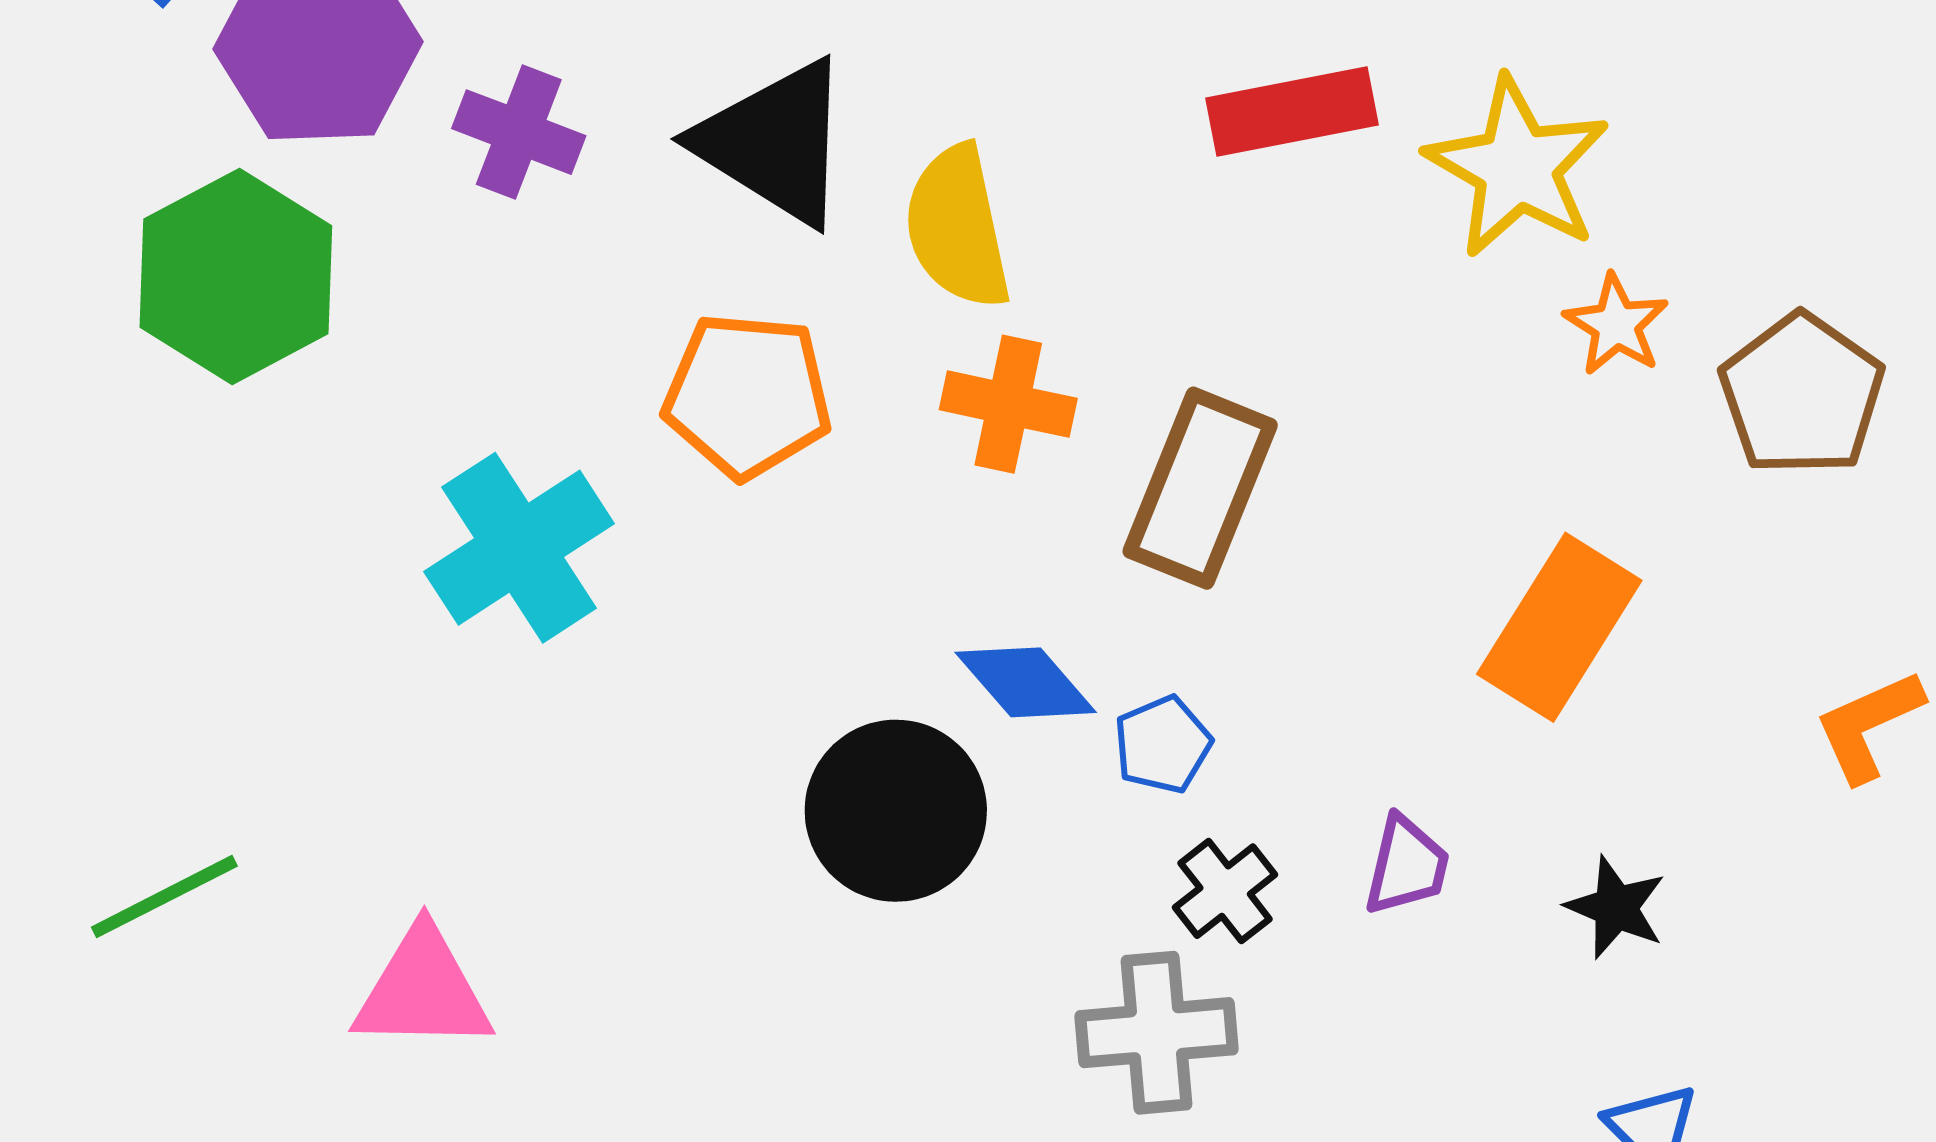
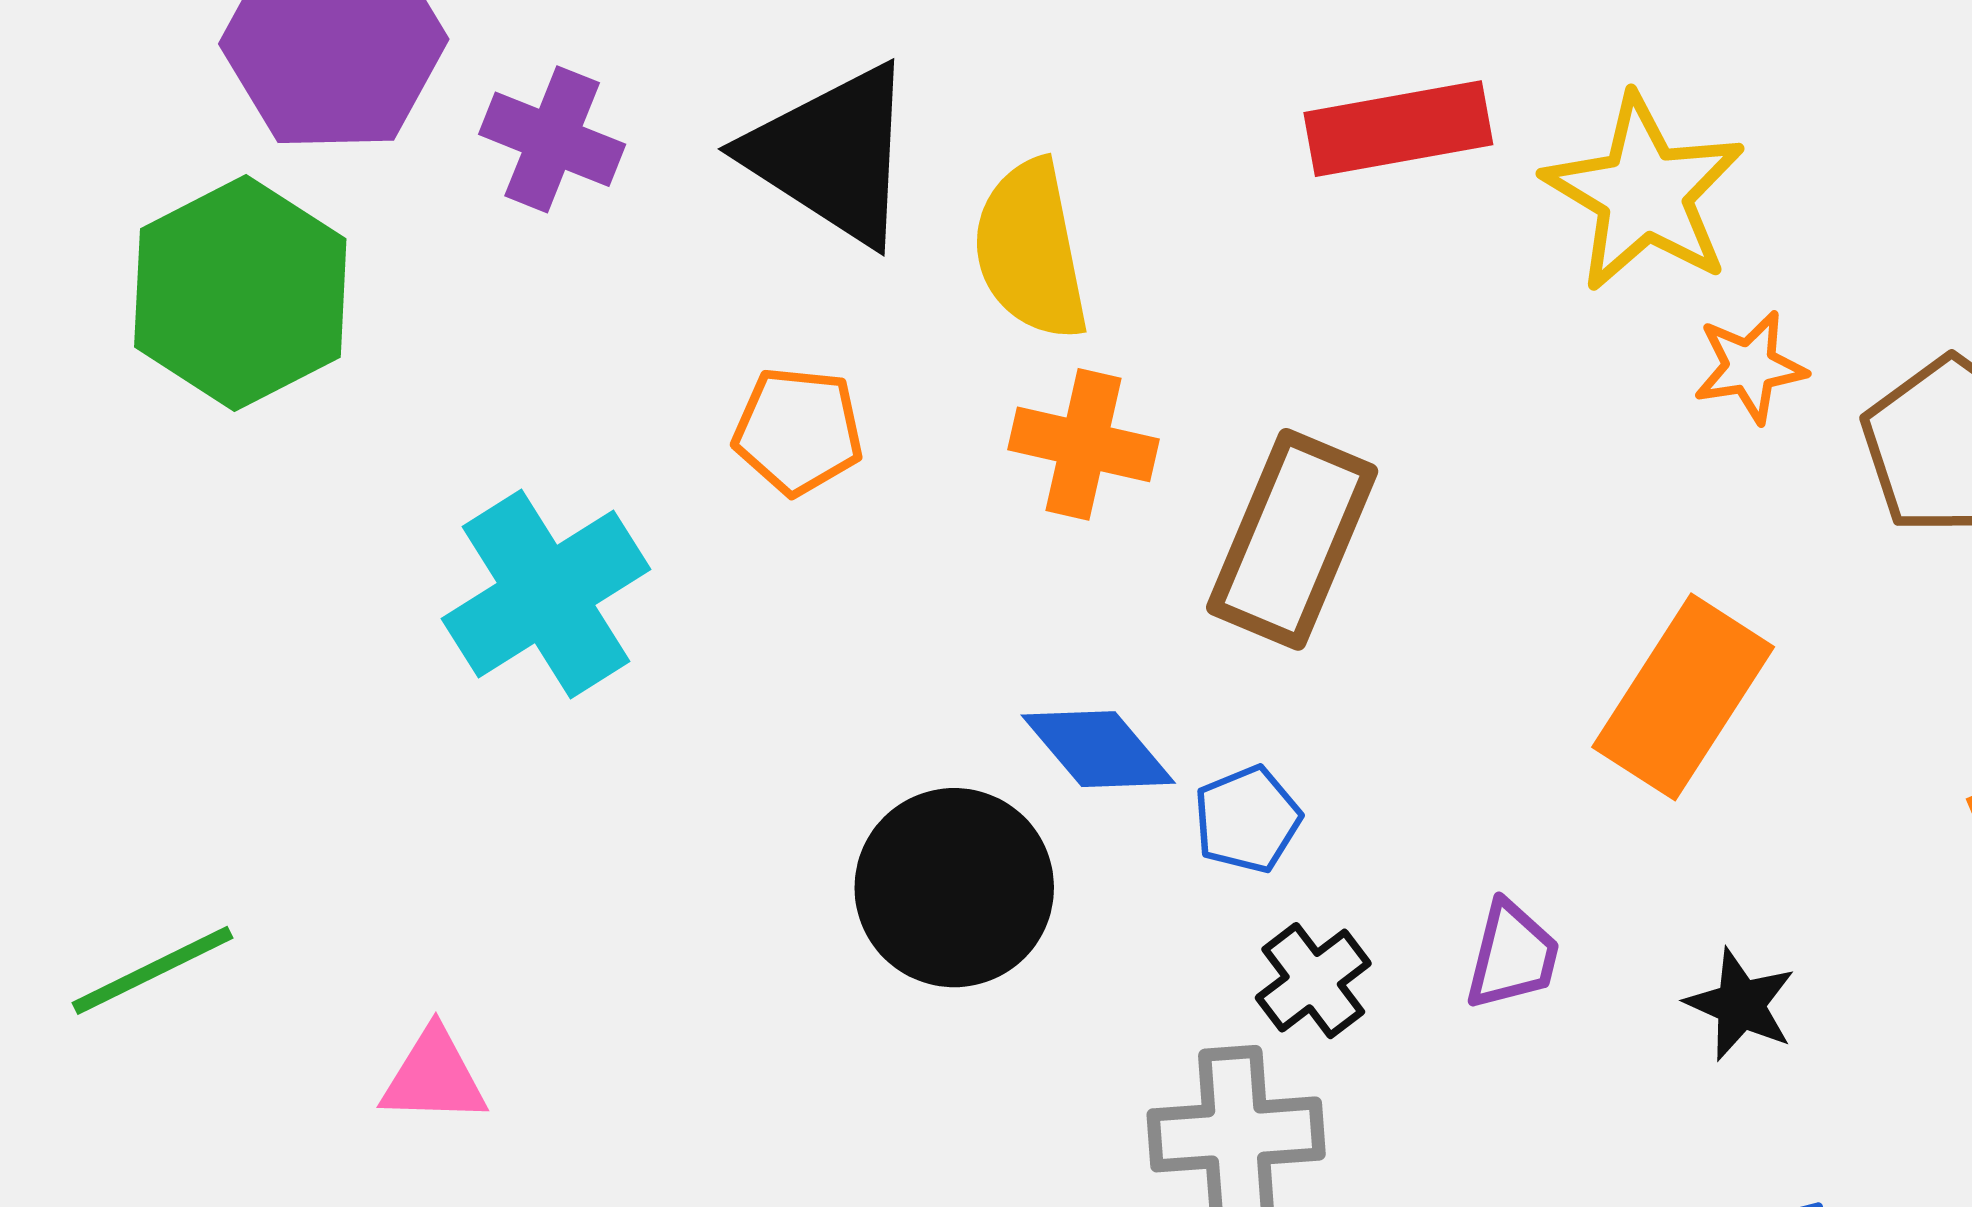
orange star: (1616, 325) -> (1750, 367), turned 30
orange pentagon: (747, 395) -> (798, 431), size x0.7
pink triangle: (423, 990) -> (434, 1077), size x0.7

